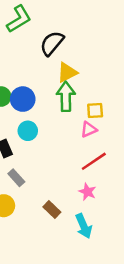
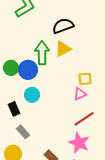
black semicircle: (52, 43) -> (63, 26), moved, turned 30
green arrow: (66, 97) -> (42, 53), moved
pink star: (87, 192) -> (79, 143), size x1.5

